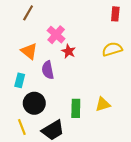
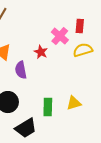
red rectangle: (115, 14) -> (80, 26), moved
pink cross: (56, 35) -> (60, 36), moved

